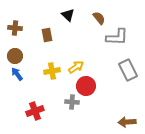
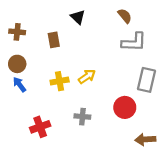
brown semicircle: (99, 18) -> (125, 16), moved
gray rectangle: (128, 70) -> (147, 80), turned 40
red circle: (86, 86) -> (125, 107), moved

